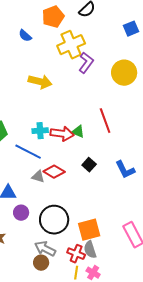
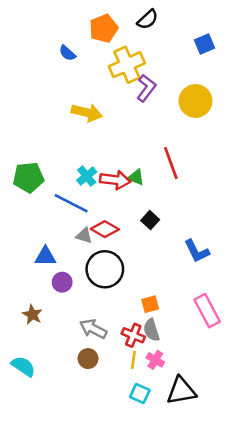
cyan cross: (40, 131) -> (87, 176), turned -35
blue L-shape: (125, 170) -> (197, 251), moved
black circle: (54, 220) -> (105, 269), moved
orange square: (89, 230) -> (150, 304), size x0.6
brown circle: (41, 263) -> (88, 359), moved

